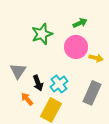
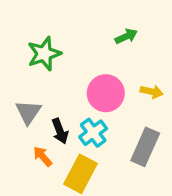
green star: (42, 34) -> (44, 54), moved
pink circle: (76, 47) -> (106, 93), moved

